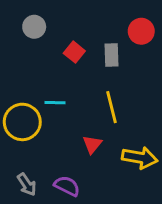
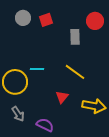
red square: (74, 52) -> (46, 20), moved, turned 32
yellow line: (111, 107) -> (75, 72), turned -40
gray arrow: (27, 184) -> (18, 114), moved

